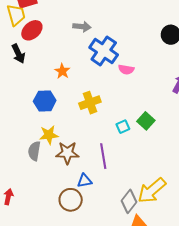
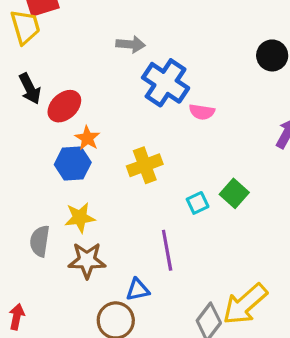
red ellipse: (32, 30) -> (64, 106), moved
orange star: (62, 71) -> (87, 138), moved
gray semicircle: (34, 151) -> (40, 241), moved
brown star: (67, 153) -> (87, 260), moved

